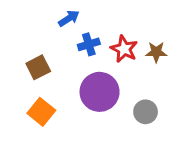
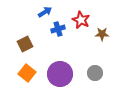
red star: (124, 49) -> (81, 20), moved
purple circle: (100, 92) -> (60, 74), moved

